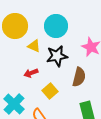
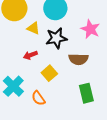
brown semicircle: (79, 77) -> (78, 59), turned 78

